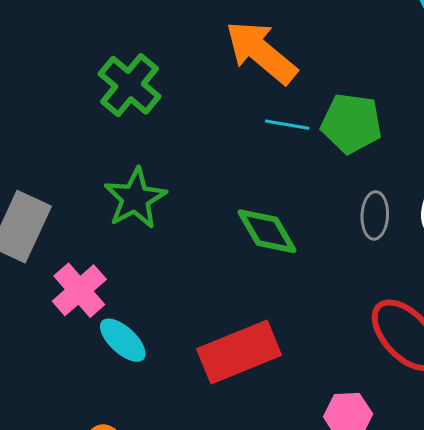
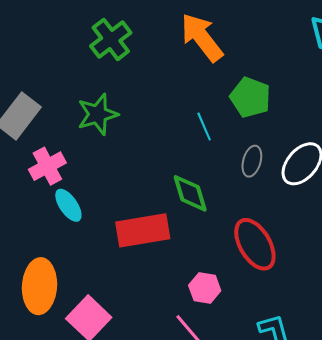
cyan line: (287, 125) -> (204, 127), moved, turned 44
green diamond: (267, 231) -> (190, 193), moved

